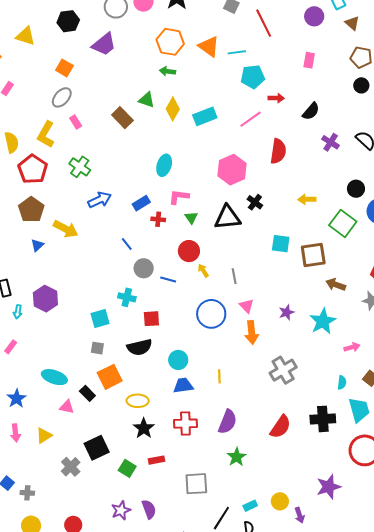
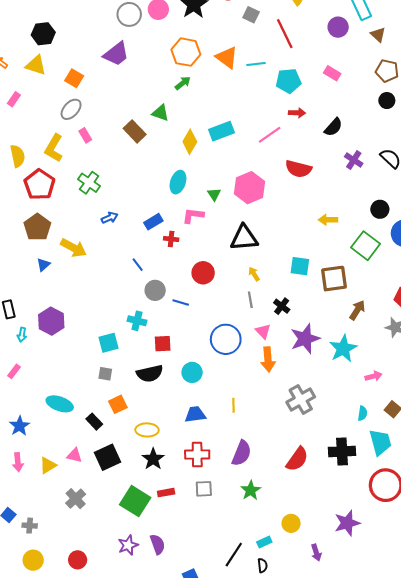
black hexagon: (68, 21) -> (43, 34), moved
yellow triangle: (26, 36) -> (36, 65), moved
pink rectangle: (309, 60) -> (332, 73), turned -70
green arrow: (167, 71) -> (183, 83), turned 133
cyan pentagon: (253, 77) -> (288, 81), moved
yellow diamond: (173, 109) -> (190, 142), moved
red semicircle: (278, 151) -> (298, 169), turned 95
blue arrow: (100, 200) -> (110, 218), size x0.7
black cross: (255, 202) -> (282, 306), moved
green triangle: (191, 218) -> (214, 194), moved
yellow arrow: (203, 271) -> (254, 274), moved
brown arrow: (336, 285) -> (357, 310), turned 102
purple star: (287, 312) -> (305, 339), size x1.8
cyan circle: (178, 360) -> (192, 372), moved
orange square: (110, 377) -> (118, 404), size x0.7
pink triangle: (67, 407) -> (74, 455), moved
black square: (97, 448) -> (107, 457), moved
green square: (127, 468) -> (135, 501), size x1.6
gray square: (196, 484) -> (204, 489), moved, size x0.7
yellow circle: (280, 501) -> (291, 523), moved

